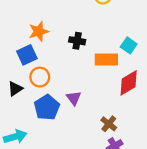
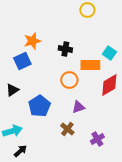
orange circle: (40, 77) -> (69, 80), moved
purple triangle: (74, 98) -> (78, 107), moved, turned 48
brown cross: (109, 124) -> (67, 129), moved

